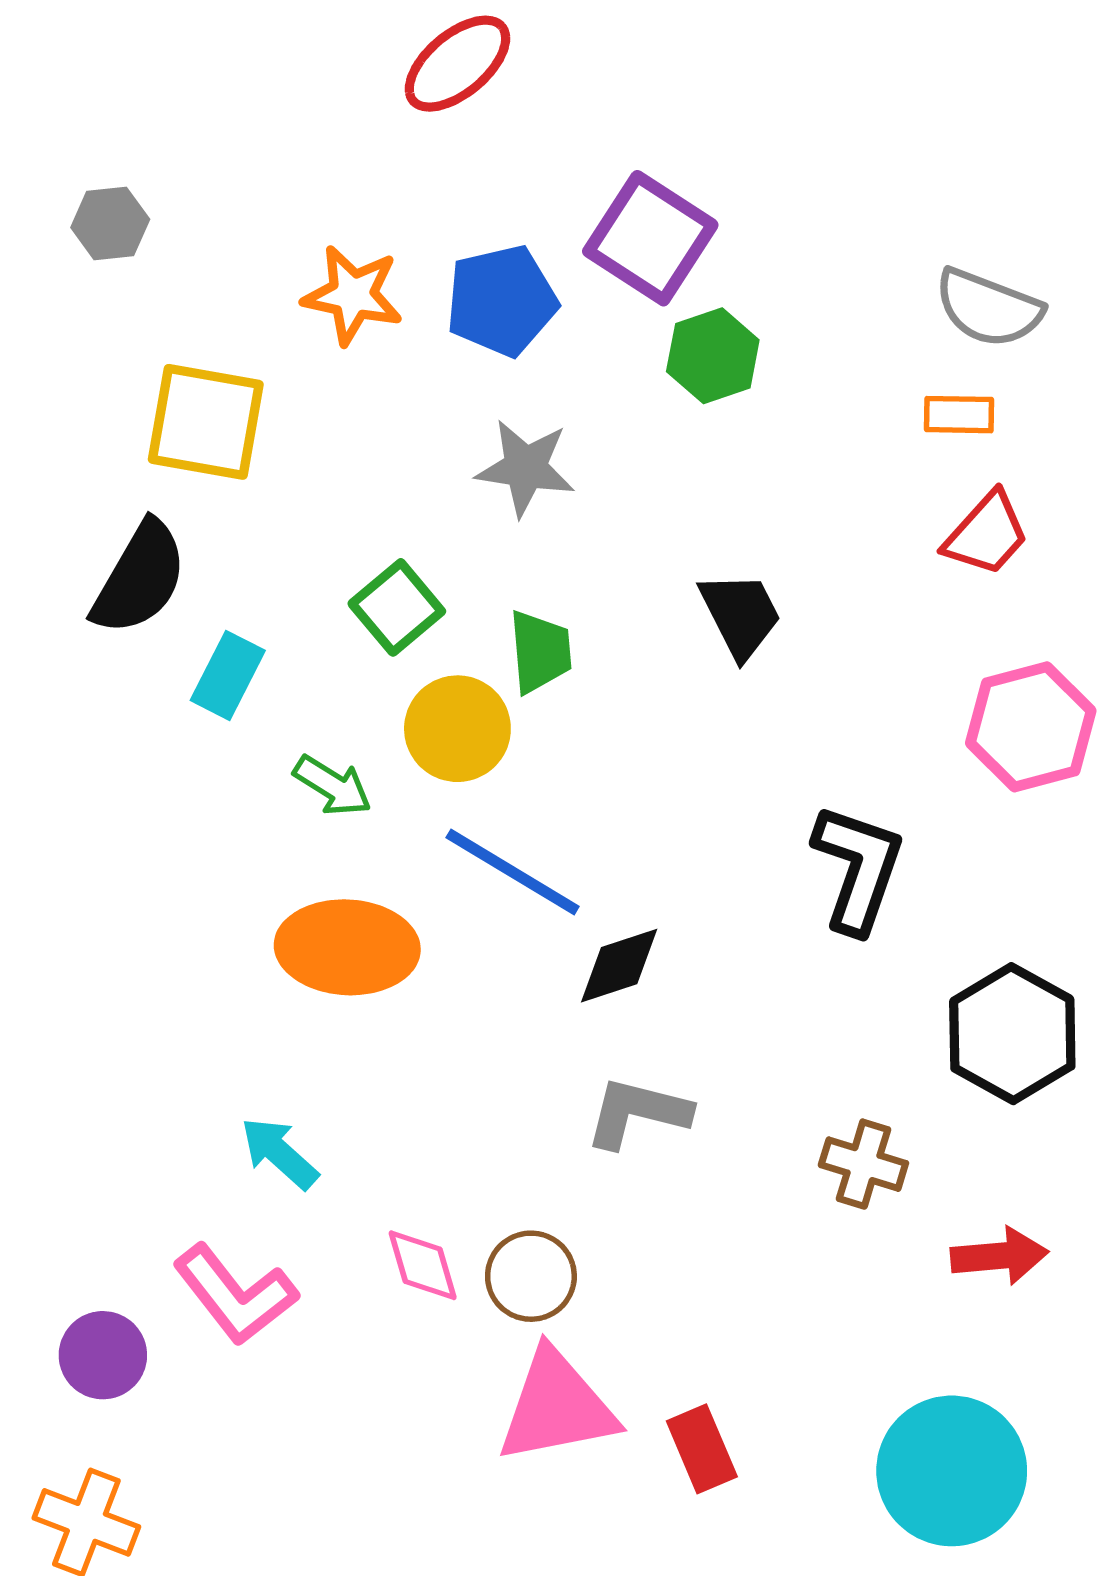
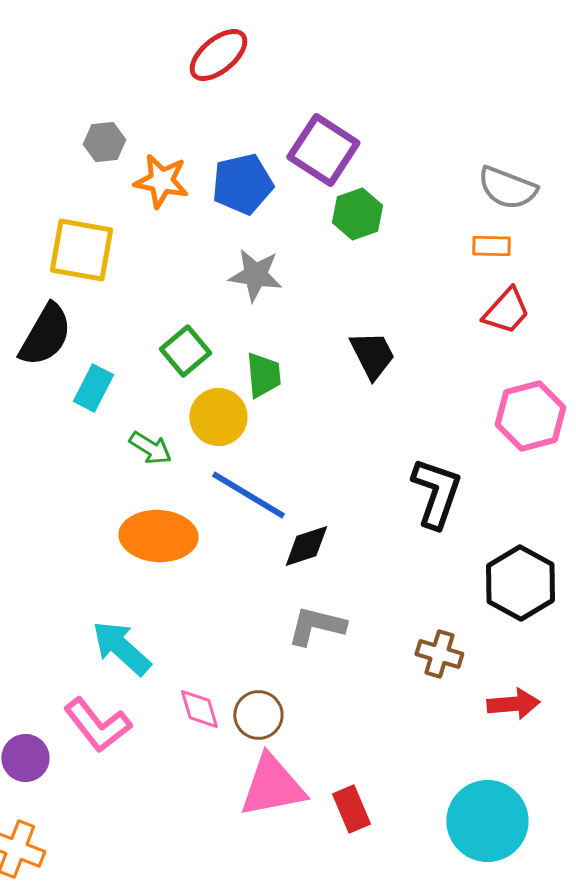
gray hexagon: (110, 223) -> (104, 142), moved
cyan arrow: (279, 1153) -> (121, 648), size x1.4

